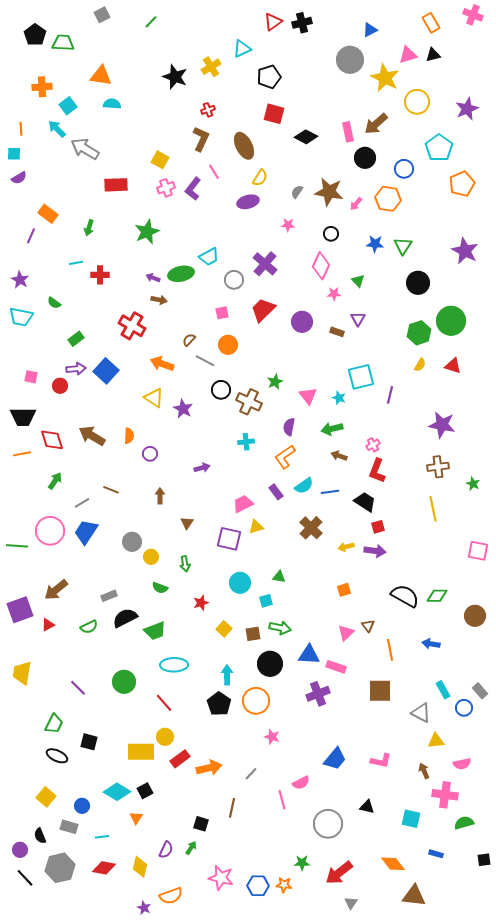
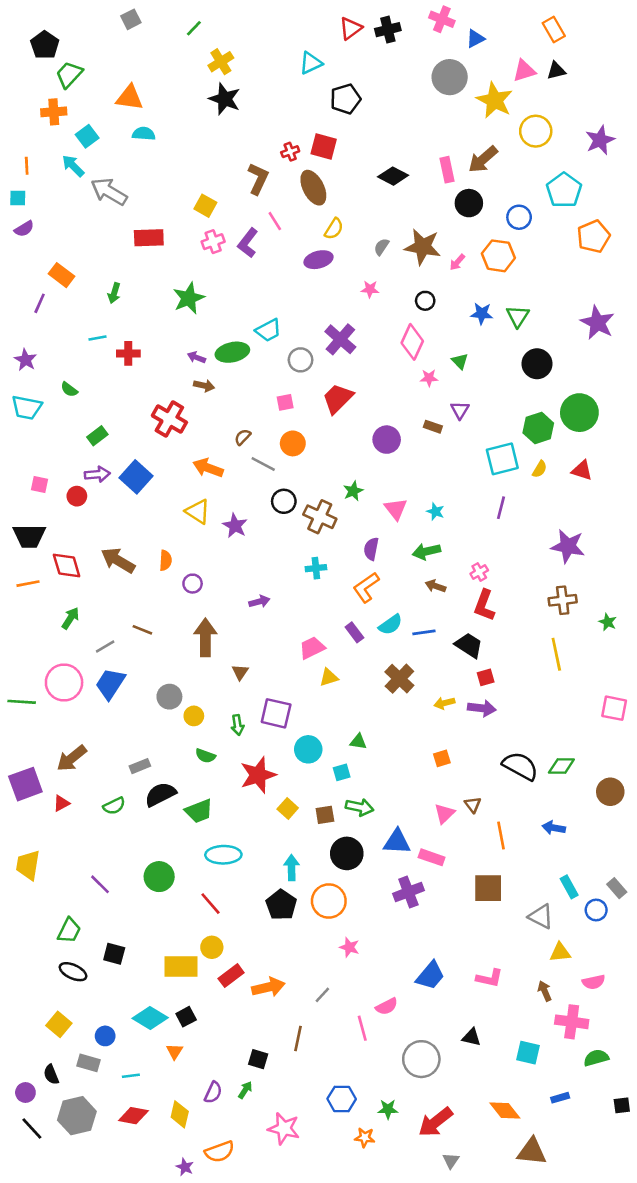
pink cross: (473, 15) -> (442, 19), moved
green trapezoid: (63, 43) -> (69, 75), moved, turned -50
yellow cross: (211, 67) -> (221, 62), moved
red cross: (208, 110) -> (290, 152), moved
red square: (274, 114) -> (324, 147), moved
purple circle: (302, 322) -> (387, 440), moved
cyan square: (361, 377) -> (502, 459), moved
brown arrow: (160, 496) -> (205, 638), size x1.8
purple square: (229, 539) -> (276, 713), moved
red star: (201, 603) -> (258, 775), size x1.8
blue rectangle: (436, 854) -> (560, 1098), turned -32
blue hexagon: (258, 886) -> (342, 1099), moved

